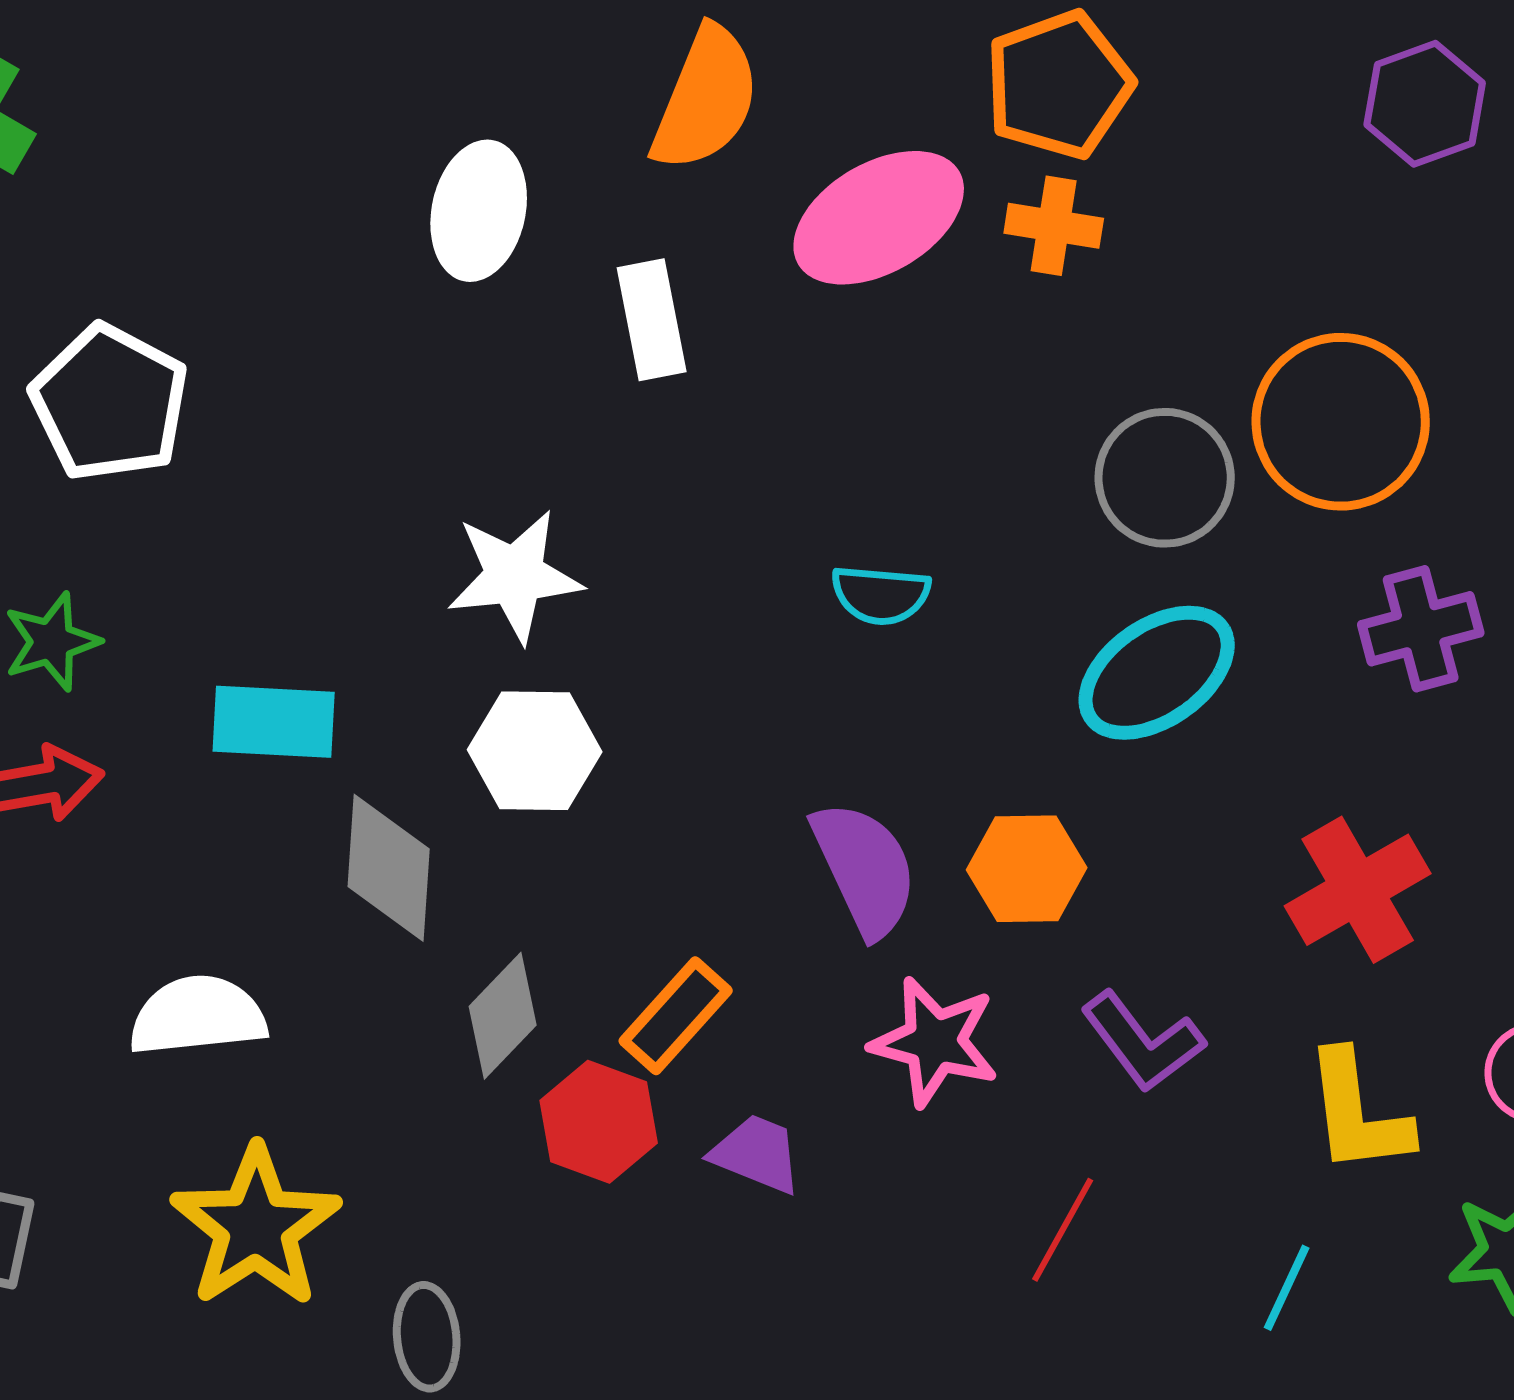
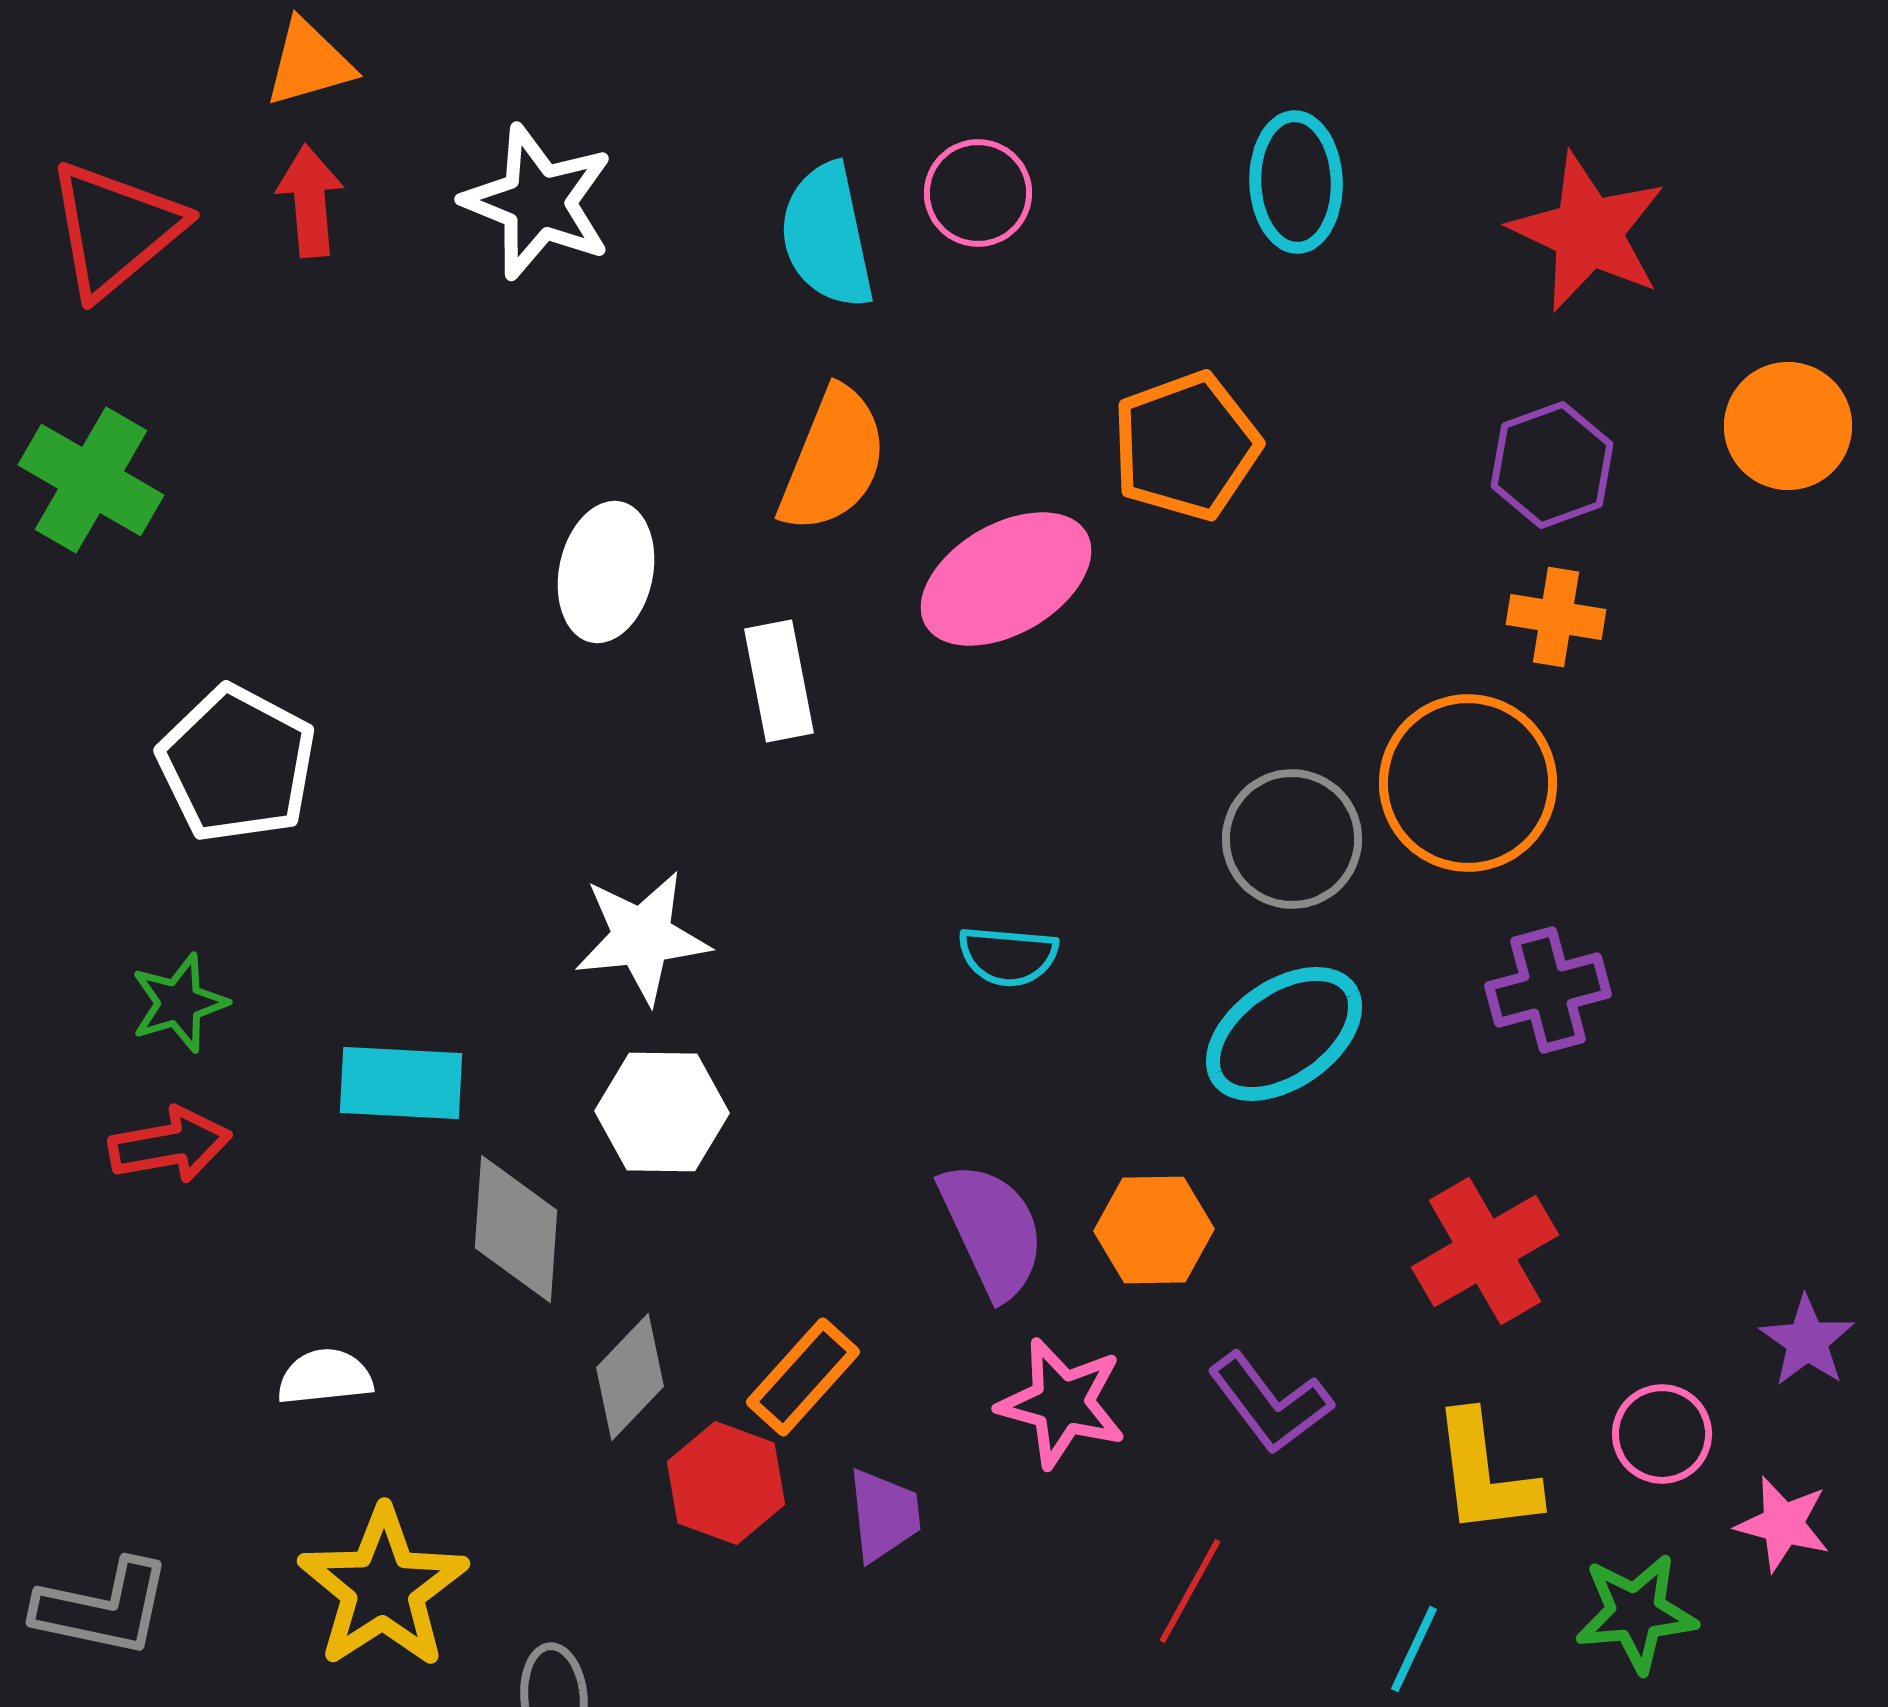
orange cross: (1054, 226) -> (1556, 617), moved
white semicircle: (198, 1016) -> (325, 1377), size x0.7
purple trapezoid: (757, 1154) -> (884, 1515), turned 62

